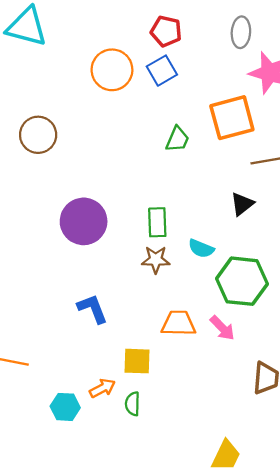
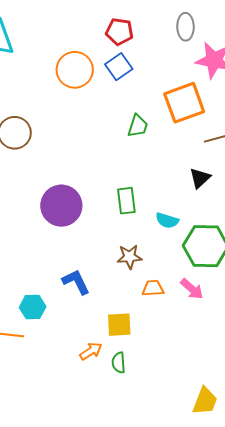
brown star: (156, 260) -> (129, 257), moved
orange trapezoid: (179, 323) -> (153, 288), size x0.7
cyan hexagon: (65, 407) -> (33, 307), moved

